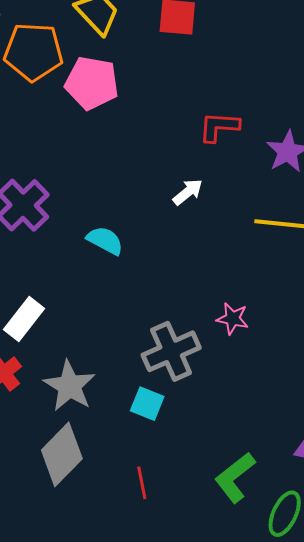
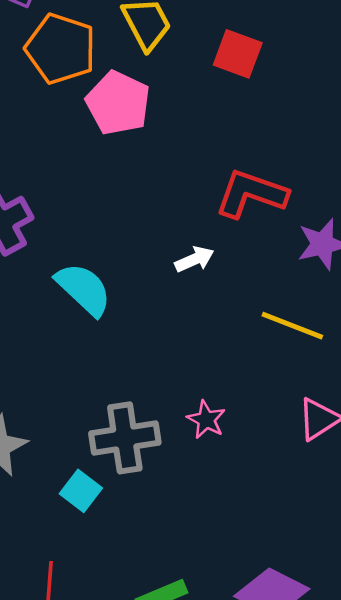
red L-shape: (219, 127) -> (251, 194), size x1.4
cyan semicircle: (105, 241) -> (84, 289), size x1.4

